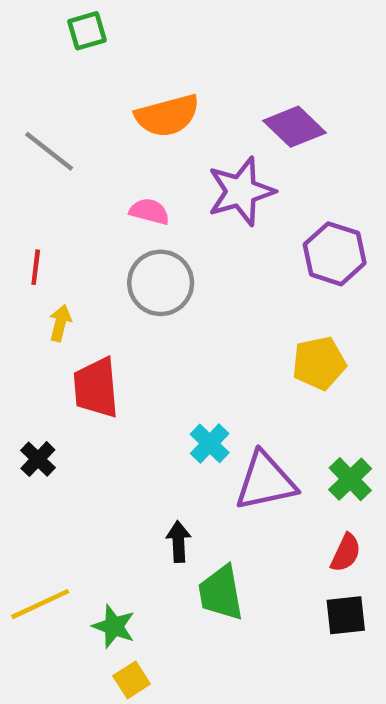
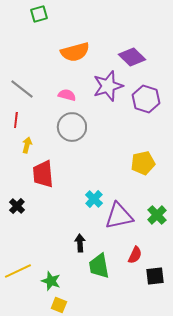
gray line: (49, 151) -> (22, 89), moved
purple hexagon: (335, 254) -> (146, 99), moved
red semicircle: (346, 553) -> (135, 255), moved
yellow square: (132, 680) -> (59, 305), turned -35

